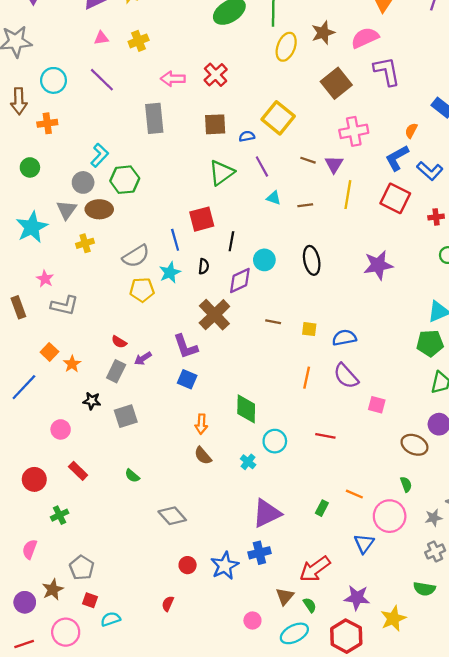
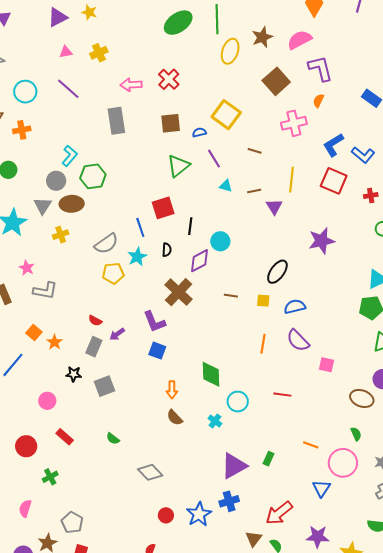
orange semicircle: (411, 131) -> (318, 101), moved
purple triangle: (334, 164) -> (274, 207), moved
black ellipse: (312, 260) -> (277, 272), moved, turned 50
green rectangle: (322, 508) -> (268, 459), moved

